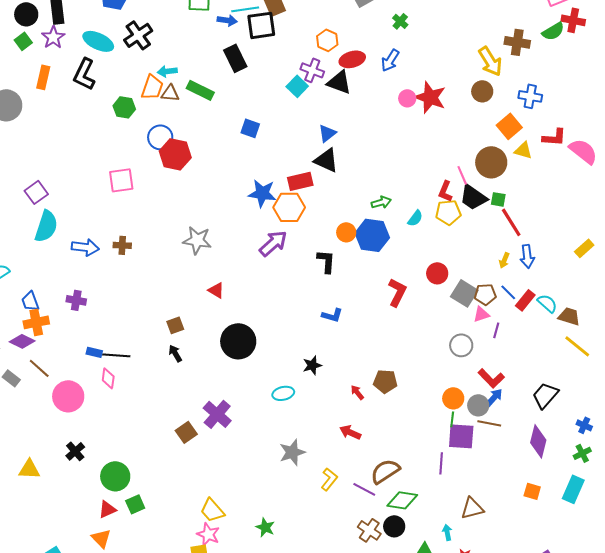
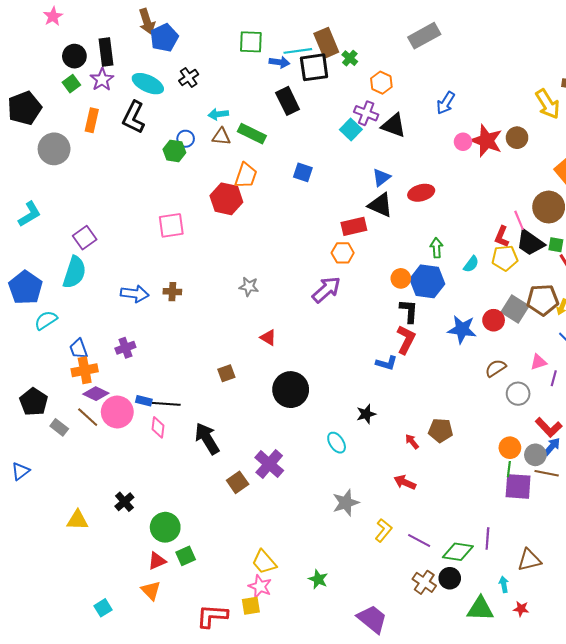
green cross: (400, 21) -> (350, 58), moved
black cross: (138, 35) -> (189, 78), size x0.7
red ellipse: (352, 59) -> (421, 193), moved
orange trapezoid: (152, 87) -> (246, 175), moved
brown circle: (482, 91) -> (517, 138), moved
blue circle: (160, 137) -> (186, 139), moved, size x0.7
blue star: (262, 193) -> (462, 329), moved
green arrow: (381, 202) -> (436, 248), turned -78
orange hexagon: (289, 207) -> (343, 253), size x0.7
cyan semicircle: (46, 226) -> (74, 272), moved
gray star: (197, 240) -> (249, 287), size x0.7
black L-shape: (326, 261) -> (409, 311), moved
red L-shape: (397, 292) -> (406, 340), moved
gray square: (464, 293) -> (515, 309), moved
brown pentagon: (485, 294) -> (543, 300), moved, size x1.4
purple cross: (76, 300) -> (125, 348), turned -30
purple diamond: (22, 341) -> (96, 394), moved
black arrow: (175, 353) -> (207, 439), moved, size x1.8
cyan ellipse: (283, 393) -> (337, 443), turned 70
pink circle: (68, 396) -> (117, 412), moved
purple line: (441, 463) -> (487, 538), moved
brown semicircle: (385, 471) -> (496, 368), moved, size x0.7

